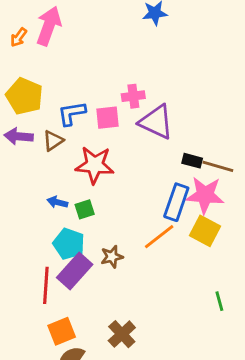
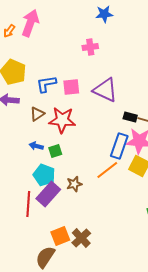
pink cross: (133, 96) -> (90, 47), moved
brown triangle: (53, 141) -> (37, 114), moved
orange square: (62, 331) -> (60, 236), moved

